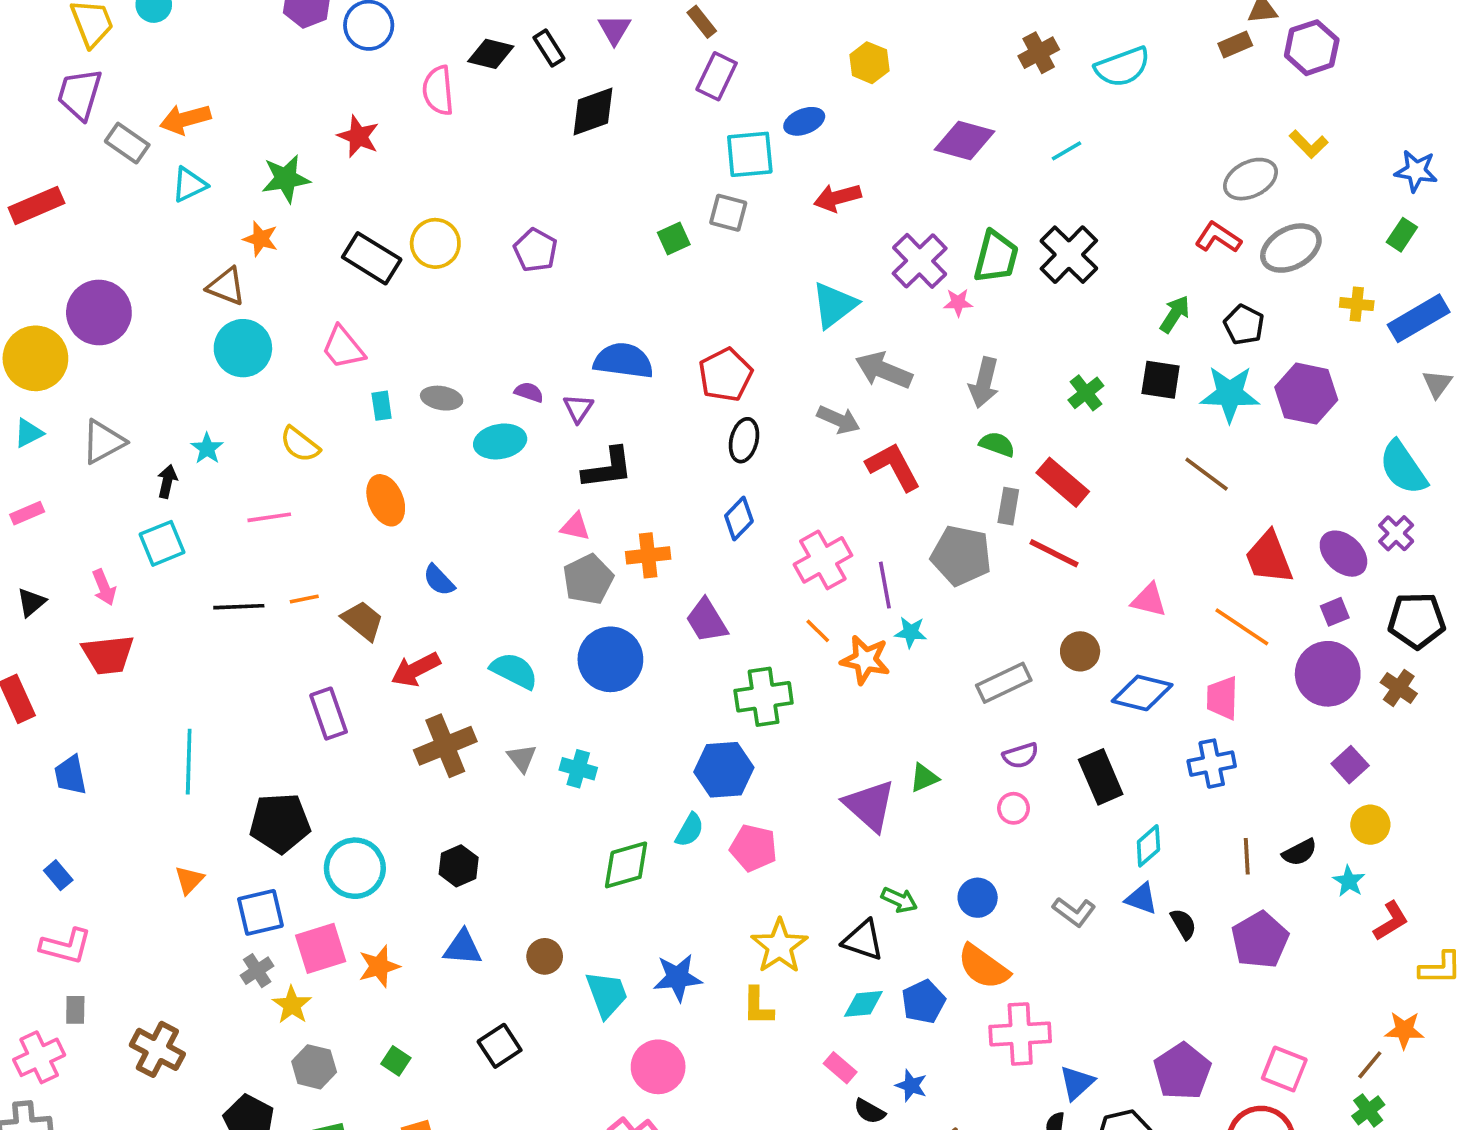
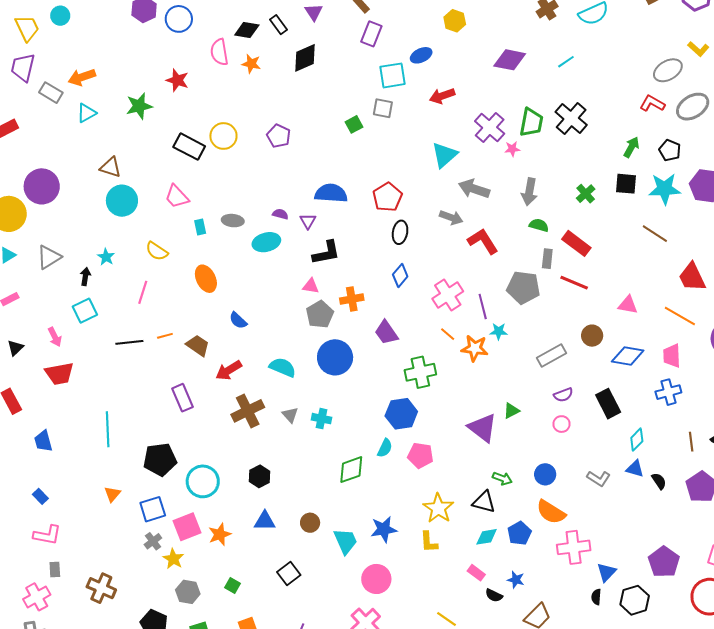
orange star: (261, 239) -> (251, 64), moved
pink line: (269, 517) -> (143, 292), turned -60

